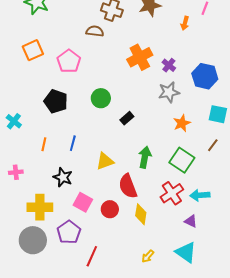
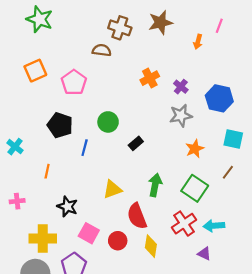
orange cross: (140, 57) -> (150, 78), size x0.7
blue line: (73, 143) -> (85, 148), moved

